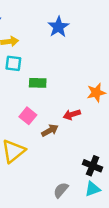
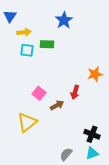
green rectangle: (38, 83) -> (47, 44), moved
red arrow: (72, 115) -> (75, 92), turned -56

